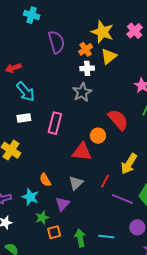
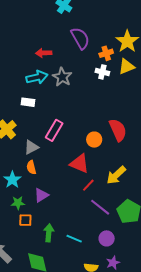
purple semicircle: (56, 42) -> (80, 38), turned -30
red arrow: (13, 68) -> (44, 53), moved
cyan arrow: (26, 92) -> (37, 77), turned -80
gray star: (82, 92) -> (62, 77), moved, turned -30
pink rectangle: (55, 123) -> (54, 130), moved
red triangle: (82, 152) -> (79, 164), moved
gray triangle: (76, 183) -> (31, 147), moved

